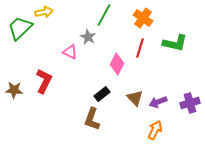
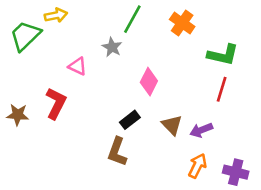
red line: (140, 48) -> (222, 89), moved
pink triangle: (70, 52) -> (78, 66), moved
purple cross: (190, 103) -> (236, 172), moved, turned 30

